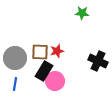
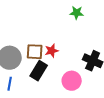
pink circle: (55, 81) -> (72, 81), moved

